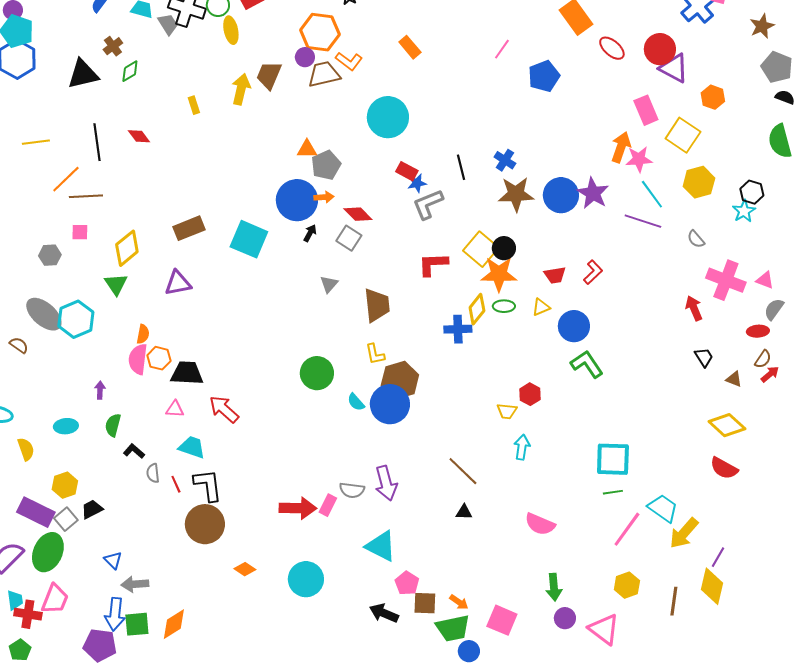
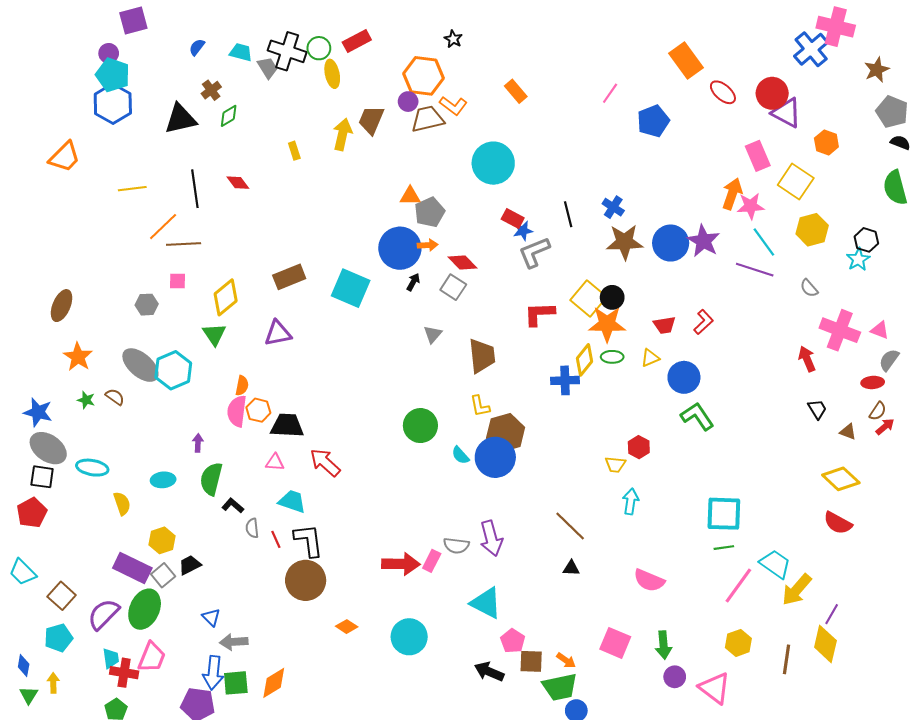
green semicircle: (113, 425) -> (211, 479), size x1.4
pink square: (502, 620) -> (615, 643), moved

